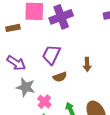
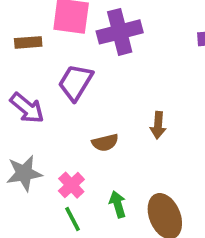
purple trapezoid: (51, 55) -> (75, 82), moved
gray star: (26, 87) -> (24, 173), moved, turned -30

